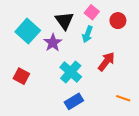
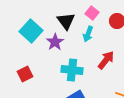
cyan cross: (71, 72) -> (72, 70), turned -35
red square: (21, 76) -> (25, 74), turned 35

